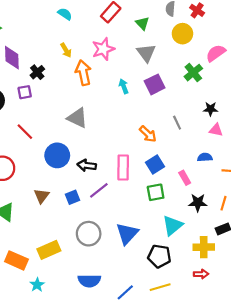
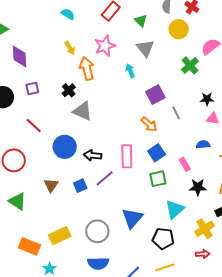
black cross: (37, 72) -> (69, 90), moved
purple square: (155, 84) -> (155, 95), moved
cyan arrow: (124, 86) -> (130, 71), moved
gray circle: (89, 234) -> (97, 231), moved
yellow cross: (204, 247) -> (205, 229), turned -30

